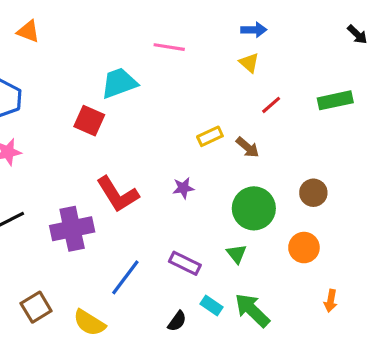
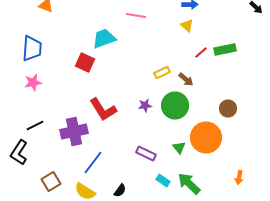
green rectangle: (335, 100) -> (225, 50), moved
green circle: (254, 208) -> (175, 106), moved
orange circle: (304, 248) -> (206, 138), moved, size x1.6
blue line: (125, 277) -> (93, 162), moved
black semicircle: (177, 321) -> (120, 190), moved

